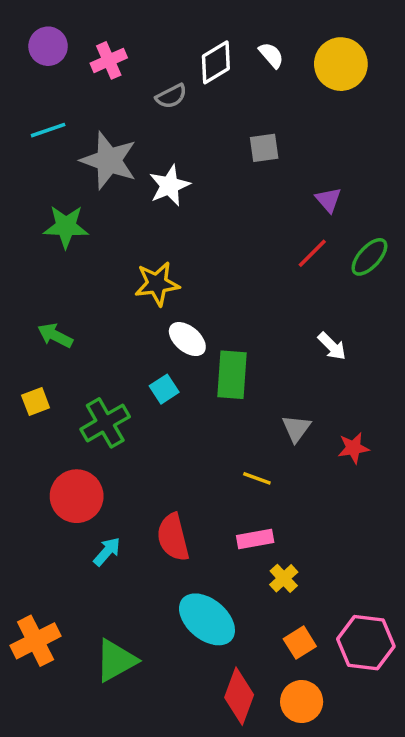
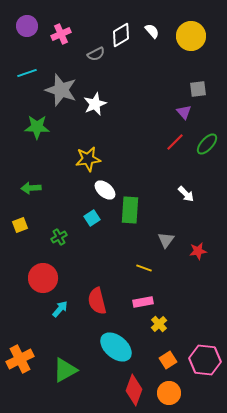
gray square: (264, 148) -> (198, 89), moved
green arrow: (55, 335) -> (31, 188), turned -30
green cross: (105, 423) -> (59, 237), size x0.6

